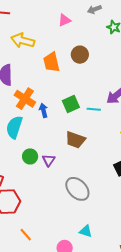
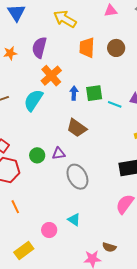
blue arrow: (43, 110) -> (74, 93), moved
brown trapezoid: (75, 140) -> (77, 128), moved
green circle: (30, 156) -> (37, 155), moved
purple triangle: (49, 160) -> (59, 154), moved, turned 32

